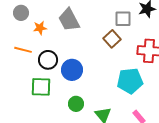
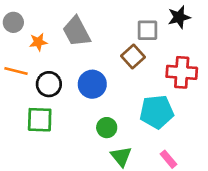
blue circle: (72, 70) -> (92, 84), moved
green circle: (76, 104) -> (107, 128), moved

